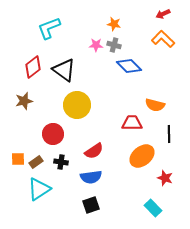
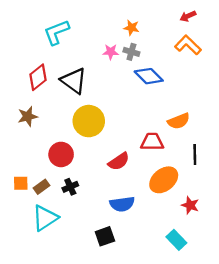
orange semicircle: (155, 105) -> (179, 121), turned -36
red semicircle: (94, 151) -> (119, 161), moved
black cross: (61, 162) -> (70, 187), turned -32
blue semicircle: (91, 177) -> (122, 204), moved

